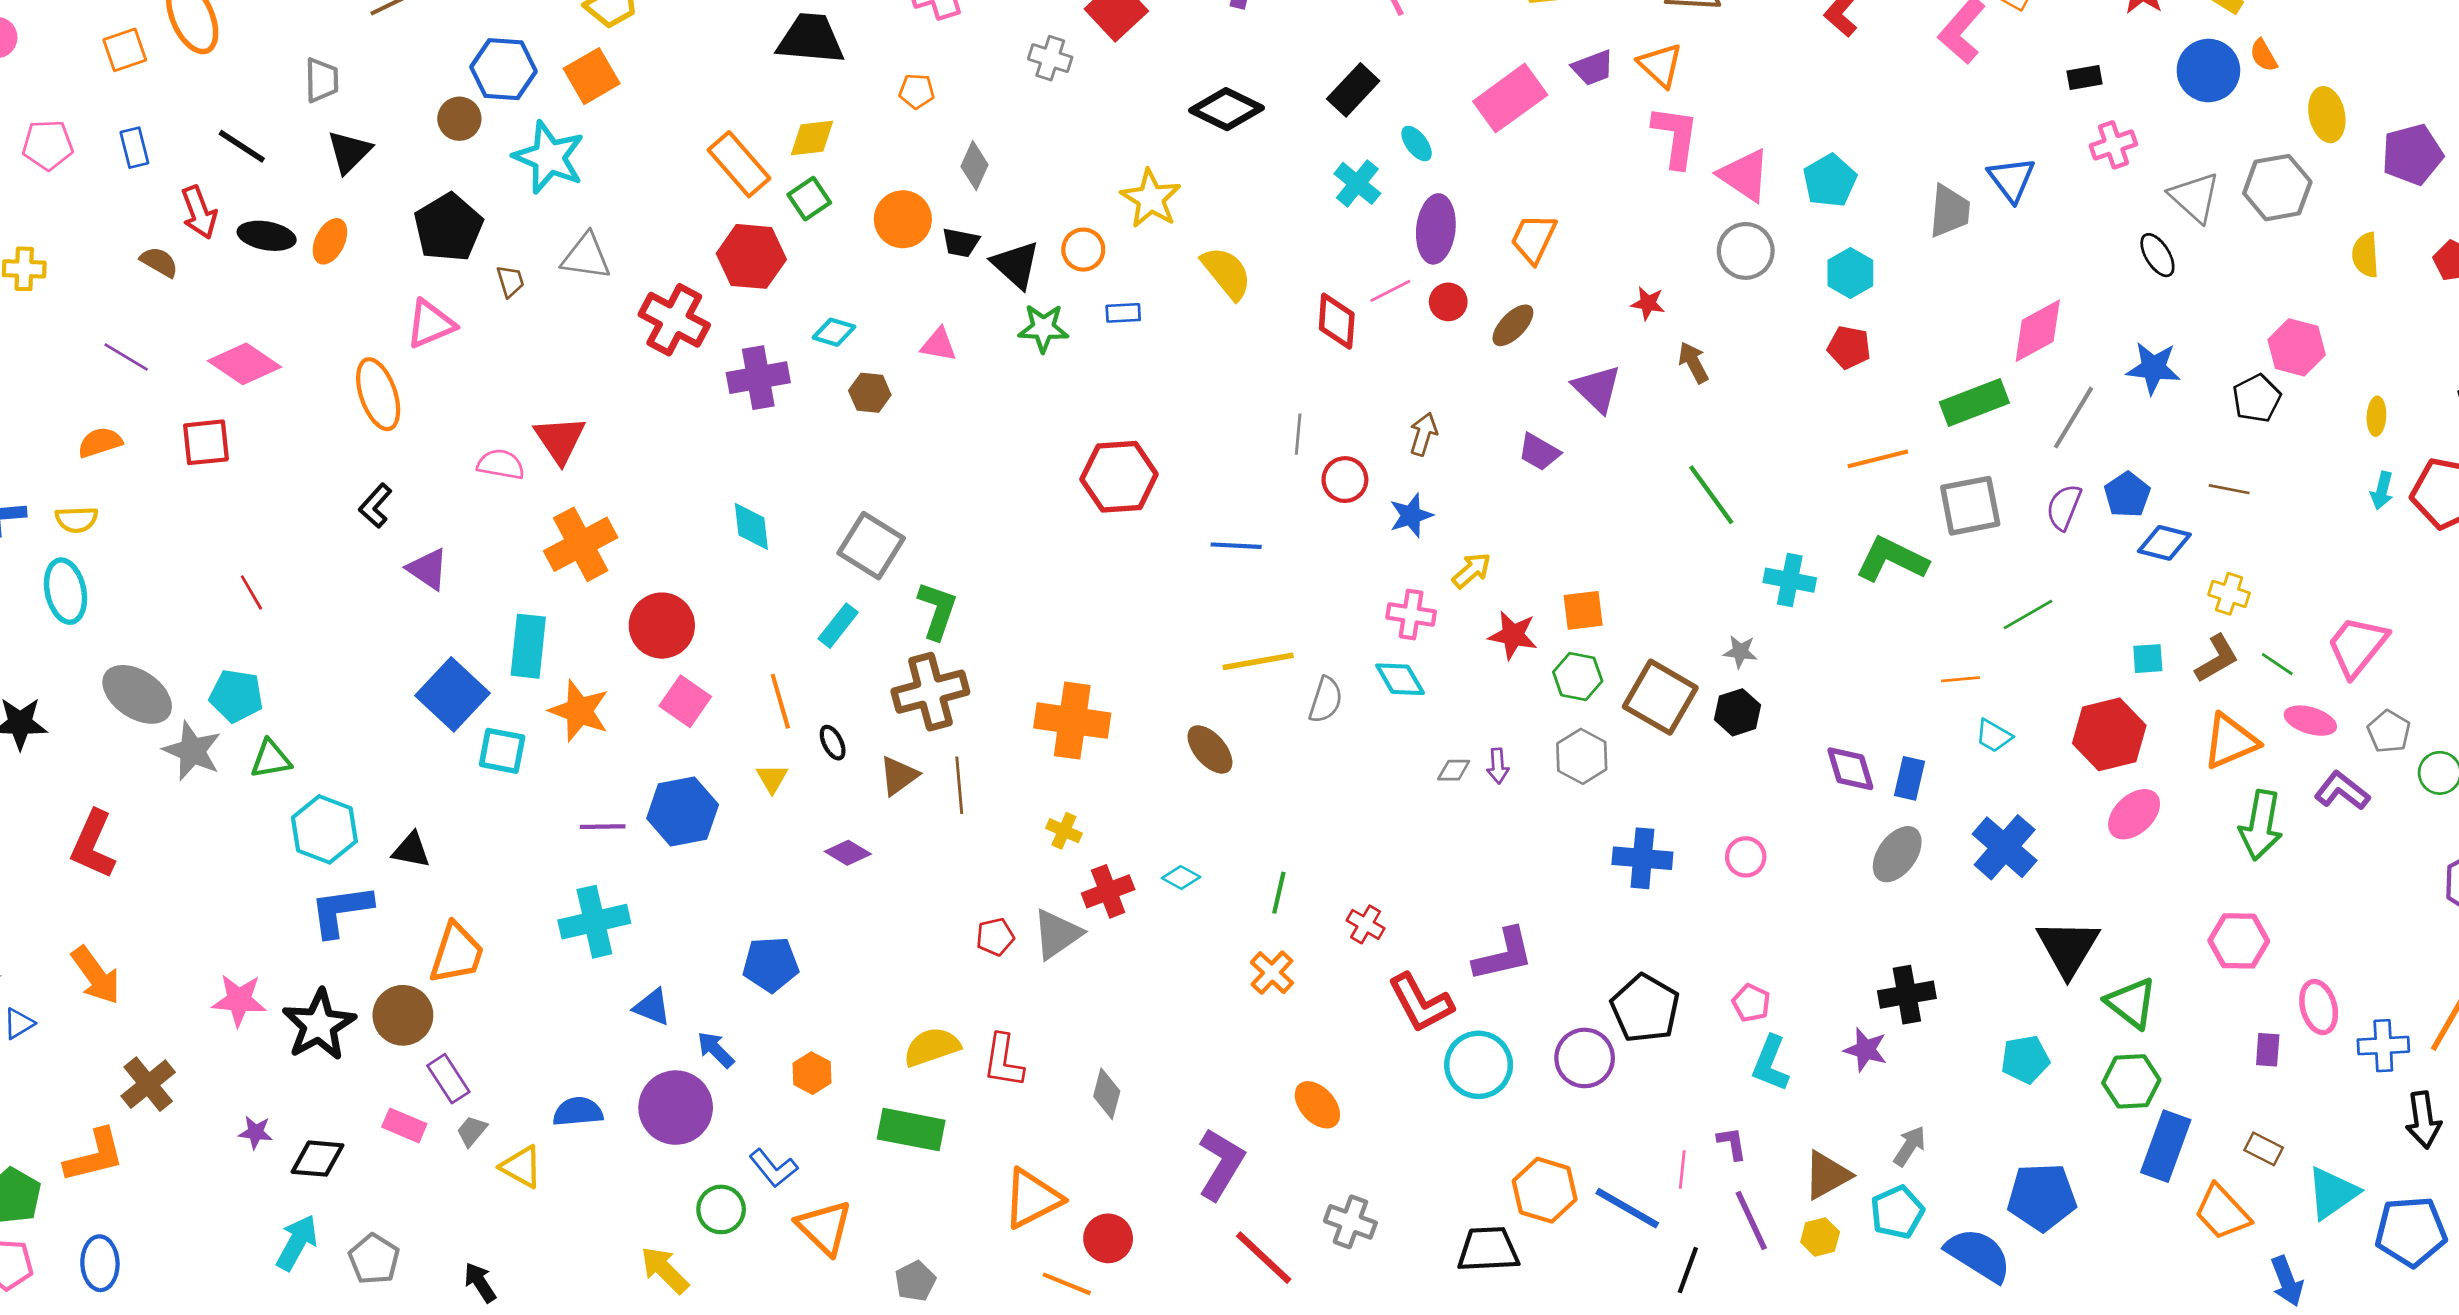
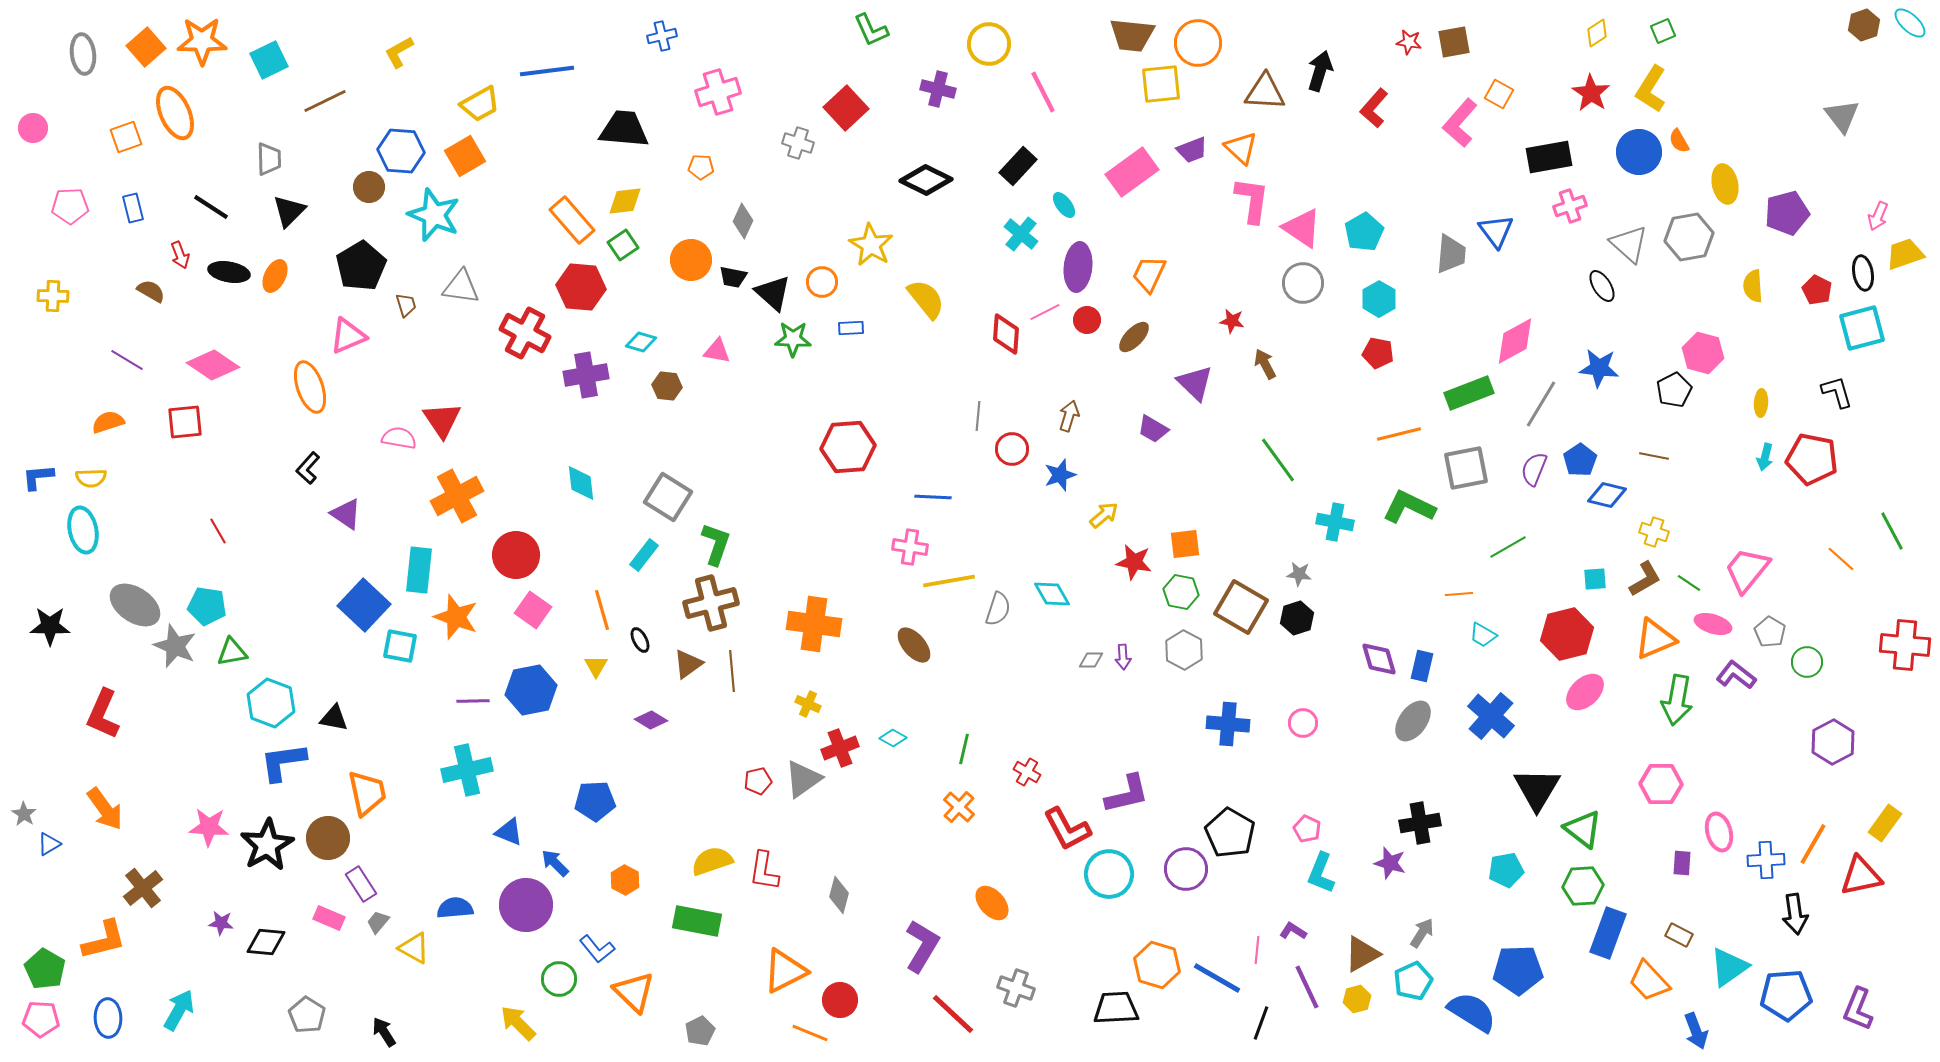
black rectangle: (2084, 77) -> (1549, 157), size x1.8
red arrow: (199, 212) -> (180, 255), size x0.7
pink cross: (1411, 615) -> (910, 547), moved
orange trapezoid: (457, 953) -> (367, 793), turned -30
purple L-shape: (1732, 1143) -> (1293, 931), turned -48
cyan arrow: (297, 1243) -> (179, 1010), moved

